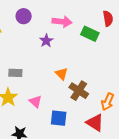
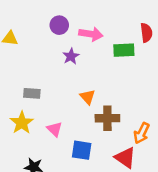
purple circle: (24, 16) -> (59, 25), moved
green rectangle: (90, 34) -> (124, 50), turned -30
brown cross: (79, 91) -> (107, 118), turned -36

